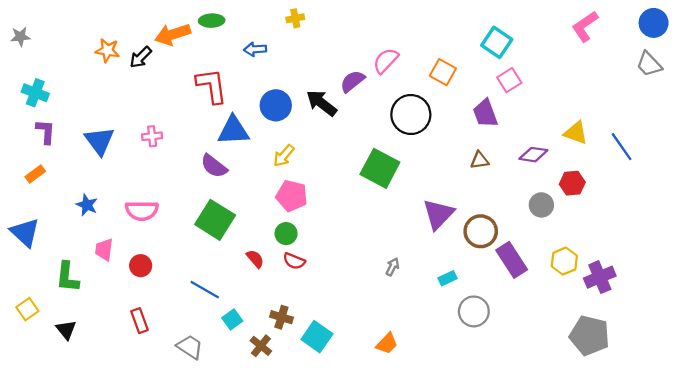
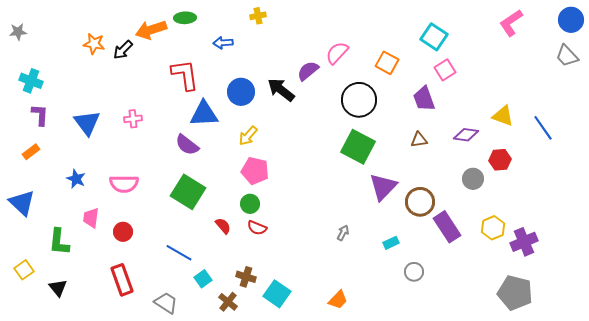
green square: (380, 168) -> (358, 147), moved
gray circle: (474, 311) -> (414, 272), size x0.7
red rectangle: (139, 321) -> (122, 280), size x1.4

